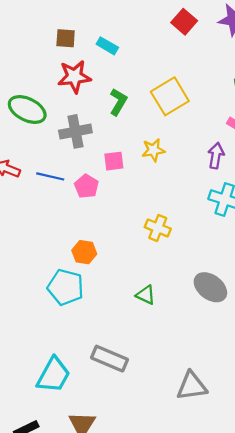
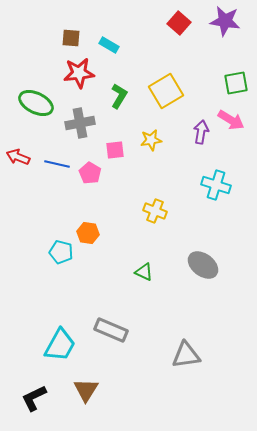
purple arrow: (216, 156) -> (201, 132), moved
cyan pentagon: (66, 287) -> (61, 252), moved, size x0.7

